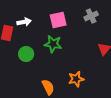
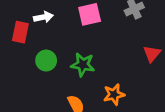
green star: (53, 44) -> (83, 65), moved

